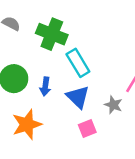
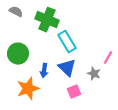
blue arrow: (45, 86) -> (44, 71), moved

